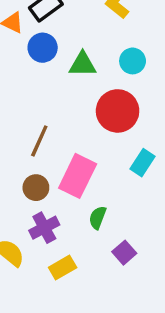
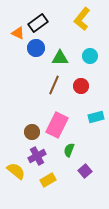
red circle: (118, 111) -> (81, 86), size x0.6
brown line: (39, 141) -> (54, 85), moved
cyan rectangle: (143, 163) -> (96, 117), turned 42

